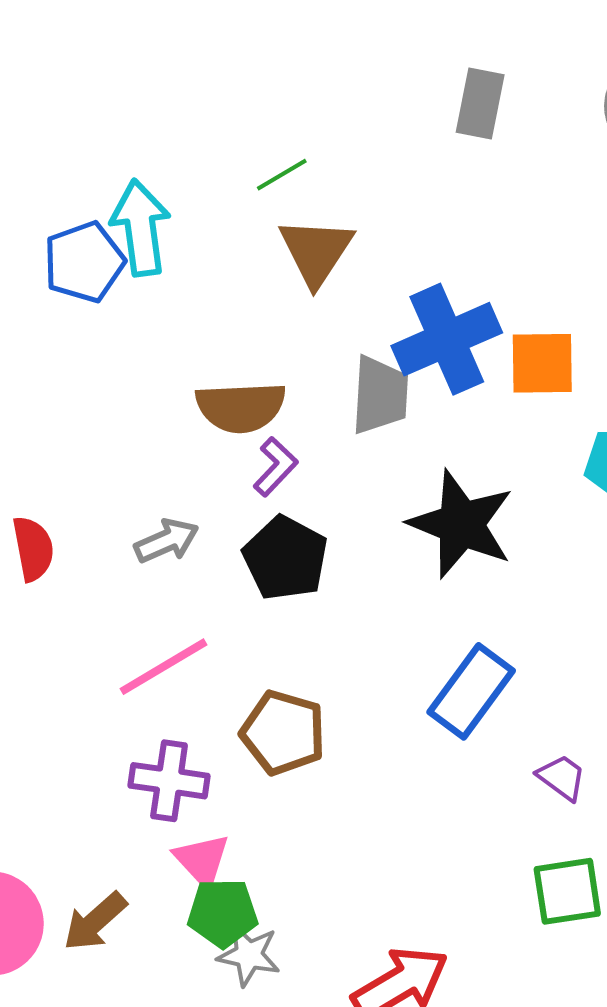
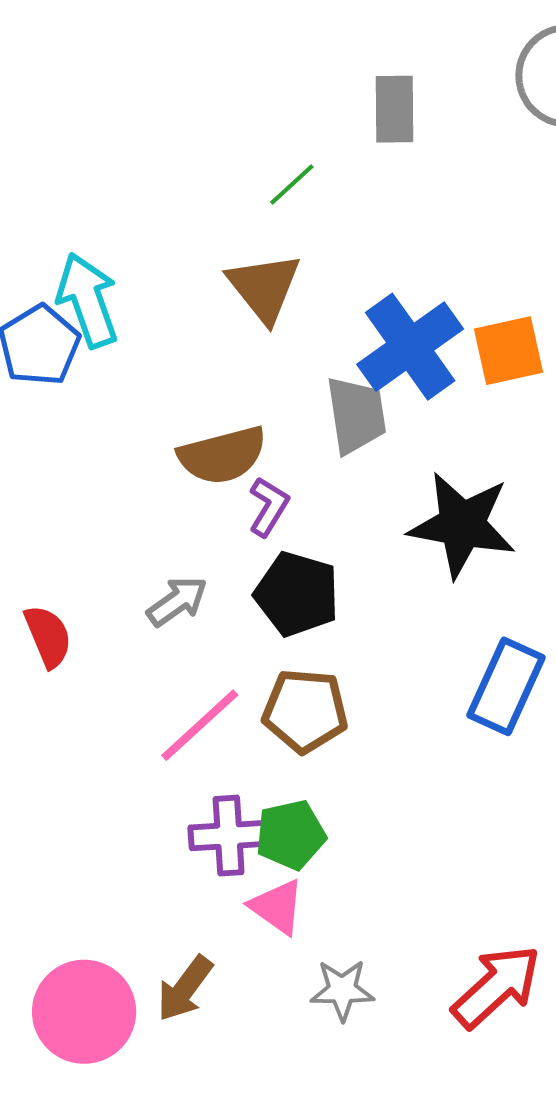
green line: (282, 175) -> (292, 185), moved
brown pentagon: (283, 733) -> (305, 711), moved
green pentagon: (223, 913) -> (291, 835), moved

